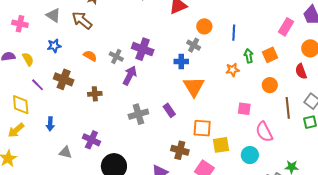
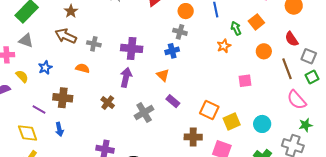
gray triangle: (53, 15) -> (26, 41), moved
gray cross: (116, 56) -> (94, 44), moved
yellow semicircle: (28, 59) -> (22, 76), moved
red semicircle: (301, 71) -> (292, 39), moved
orange triangle: (194, 87) -> (163, 75), moved, size x0.6
brown cross: (95, 94) -> (108, 103), moved, turned -32
blue arrow: (50, 124) -> (59, 129), moved
orange square: (202, 128) -> (209, 110), turned 36
pink semicircle: (264, 132) -> (297, 100), moved

